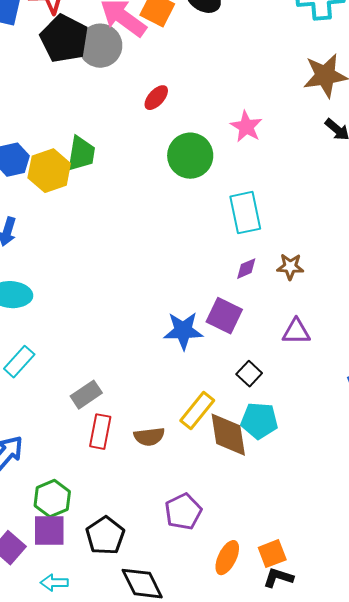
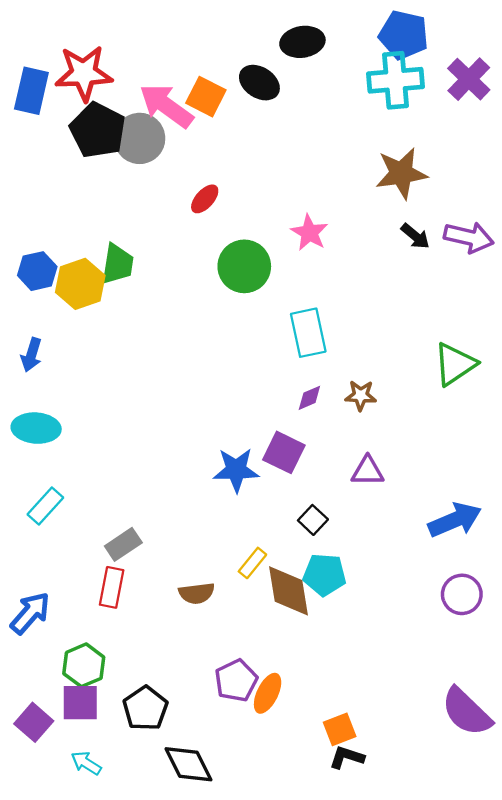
yellow rectangle: (197, 411) -> (252, 563), size x0.7
red rectangle: (100, 432) -> (112, 587), moved
orange ellipse: (227, 558) -> (268, 693), moved
cyan arrow: (54, 583) -> (86, 763), turned 32

